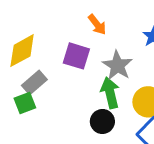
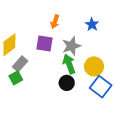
orange arrow: (97, 24) -> (55, 22), turned 64
gray star: (117, 66) -> (71, 46), turned 30

